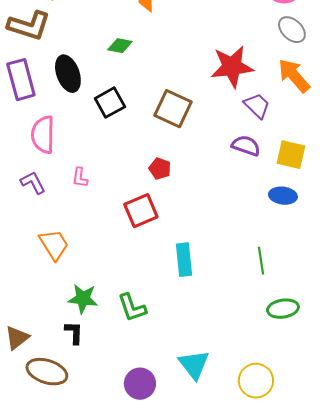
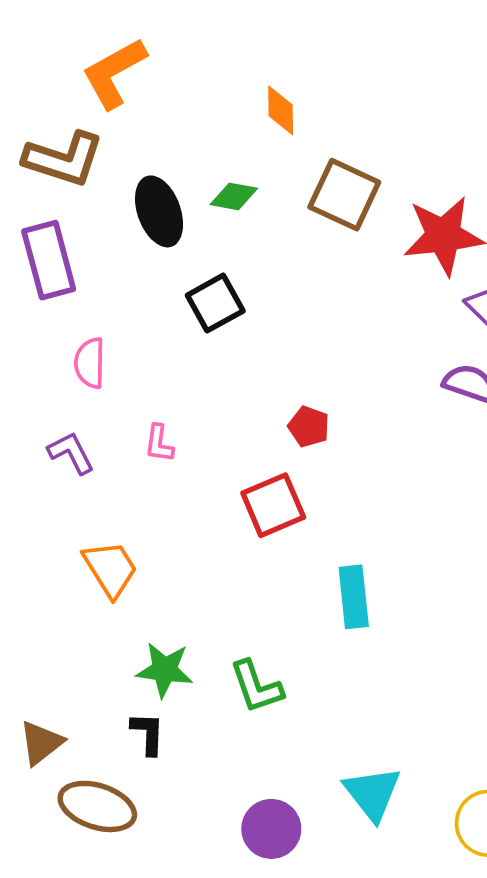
black ellipse: (68, 74) -> (159, 211), moved
brown square: (173, 109) -> (344, 195), moved
pink semicircle: (43, 135) -> (90, 363), size x0.7

